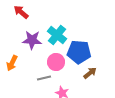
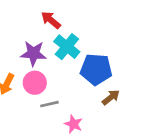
red arrow: (21, 12) -> (51, 20), moved
pink circle: (56, 62) -> (35, 83), moved

